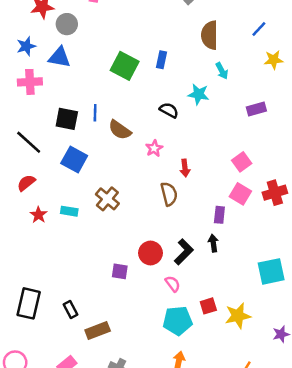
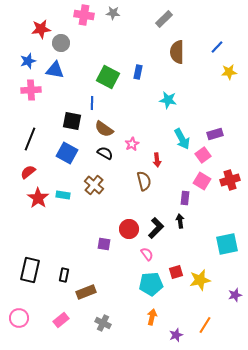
cyan arrow: (222, 71) -> (182, 139), moved, size x1.5
purple rectangle: (256, 109) -> (215, 134), moved
black semicircle: (169, 110) -> (105, 153), moved
blue line: (95, 113) -> (92, 103), moved
black square: (67, 119) -> (72, 121), moved
black line: (29, 142) -> (30, 139), turned 70
red star: (38, 215) -> (38, 198), size x1.5
black rectangle: (70, 310) -> (64, 275), turned 40

